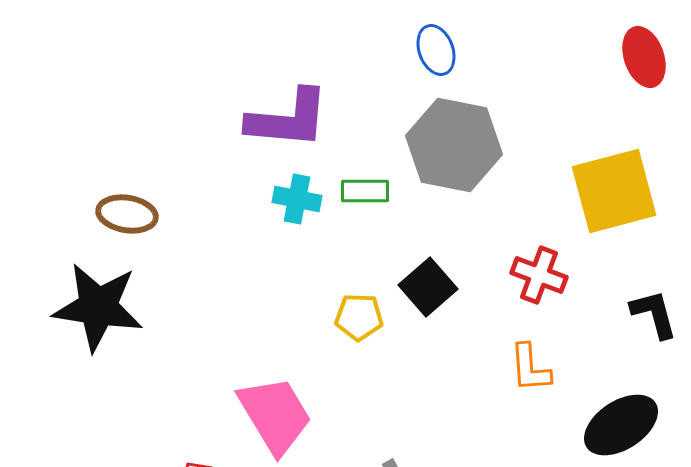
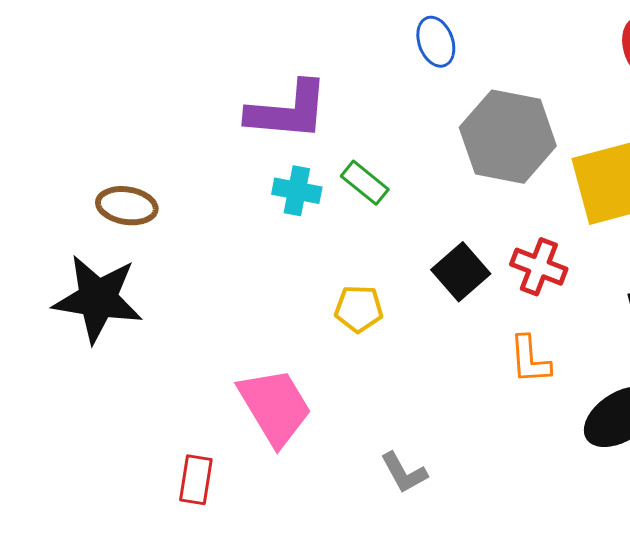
gray hexagon: (454, 145) -> (508, 137), moved
green rectangle: (365, 191) -> (365, 183), turned 39
black square: (428, 287) -> (461, 272), moved

